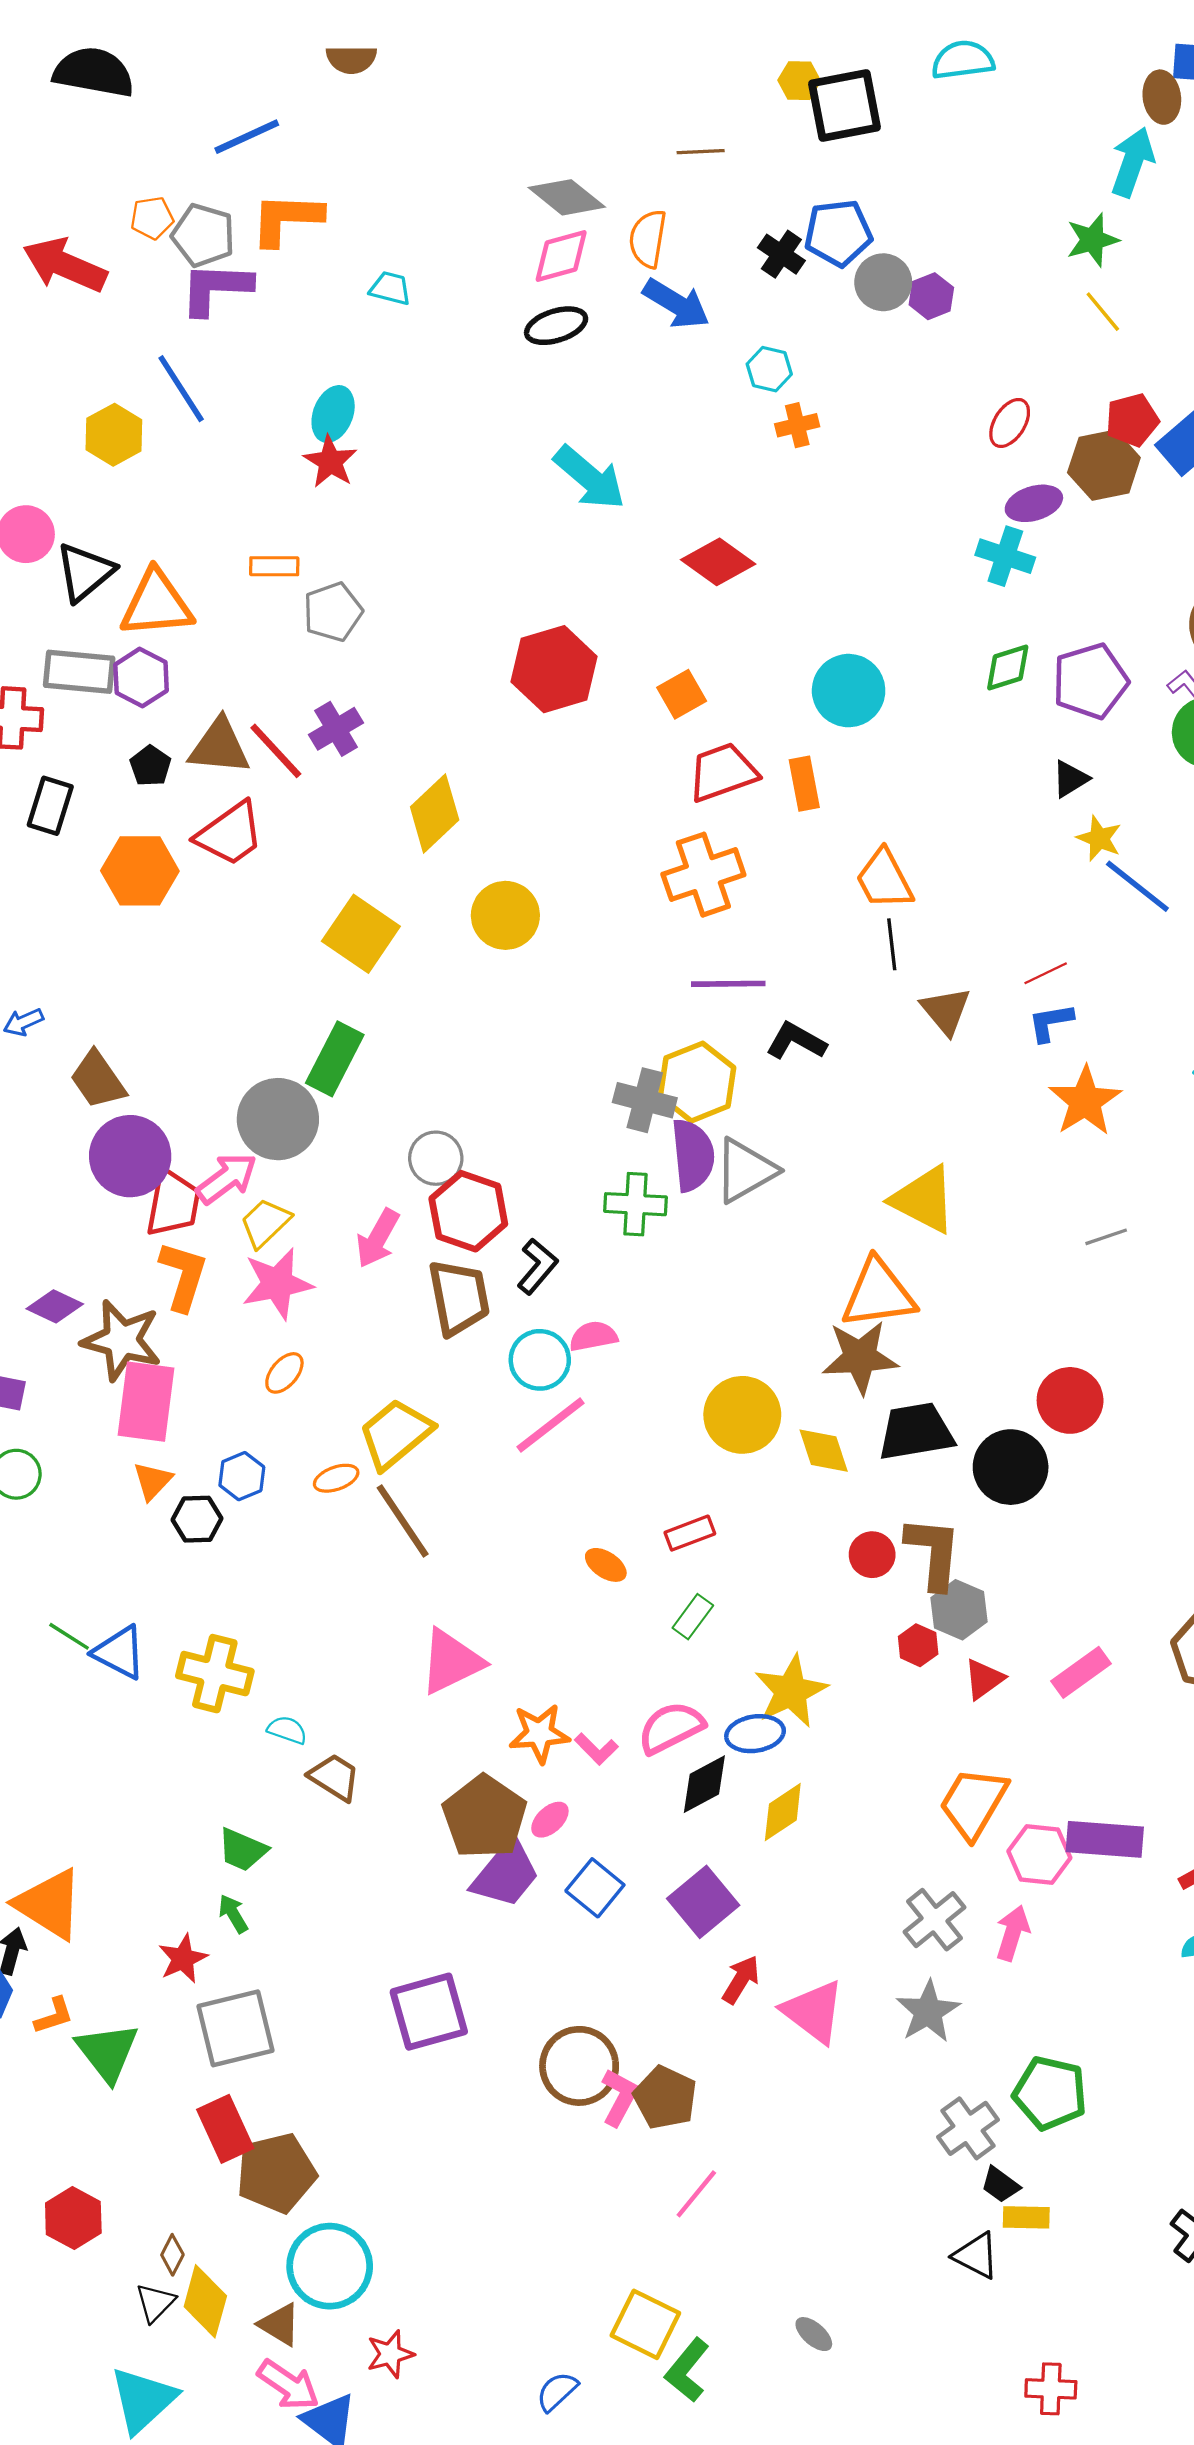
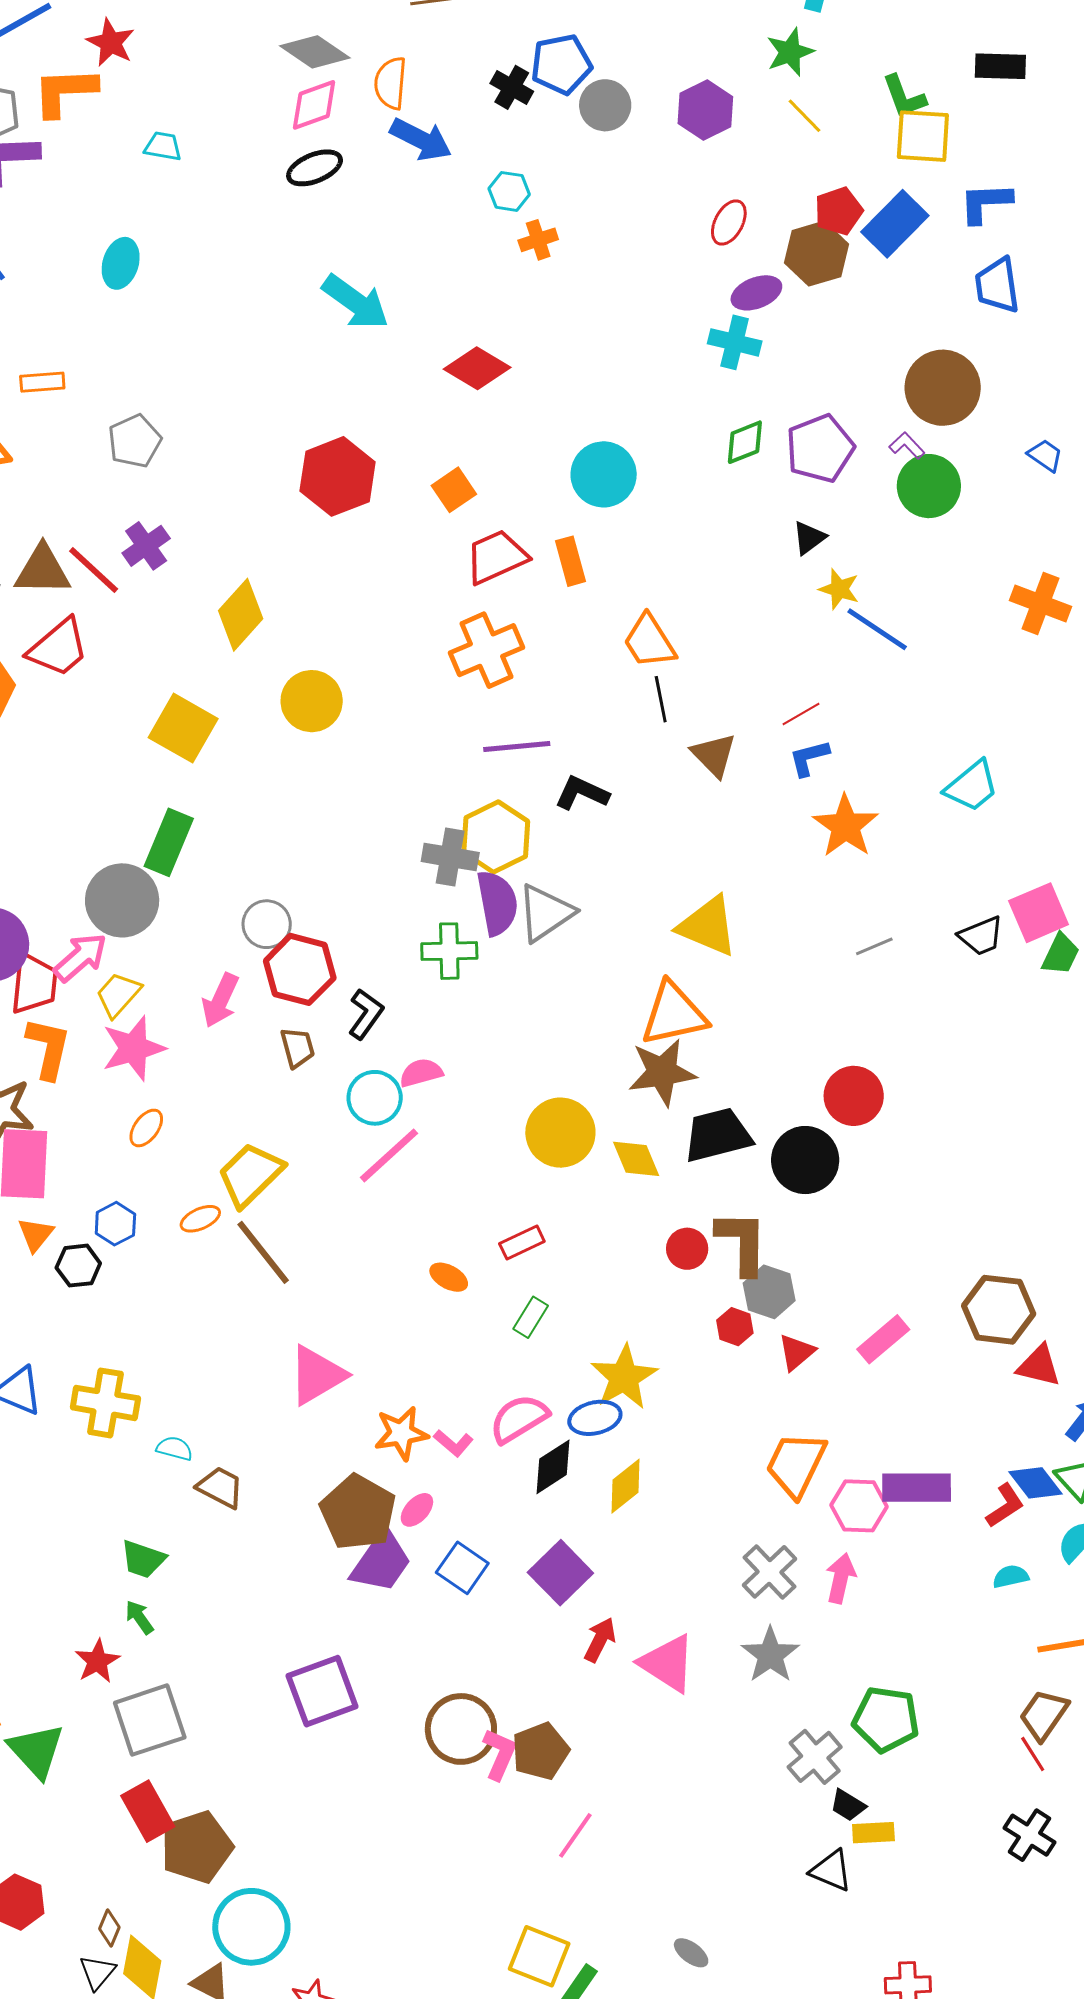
purple hexagon: (931, 296) -> (705, 110), moved, size x1.4
red star: (330, 462) -> (111, 42), moved
orange rectangle: (274, 566) -> (42, 382), moved
brown trapezoid: (459, 1297) -> (297, 1048), size x0.6
brown pentagon: (665, 2098) -> (540, 1751), turned 30

